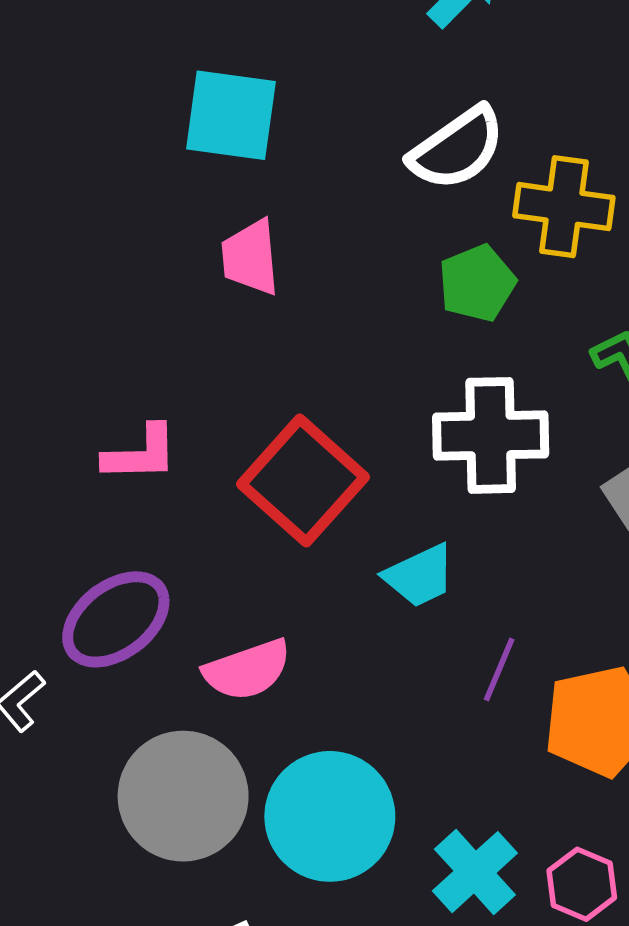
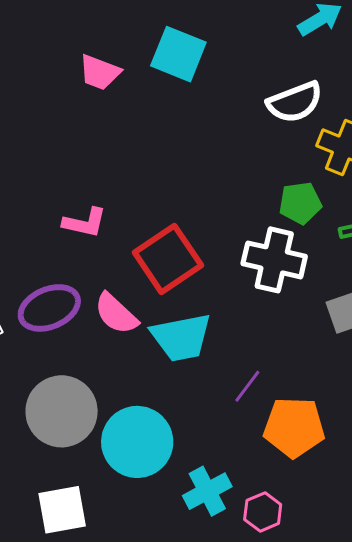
pink trapezoid: (250, 257) -> (100, 72), moved, turned -78
green pentagon: (477, 283) -> (300, 203), moved
cyan trapezoid: (420, 576) -> (181, 337), moved, size x1.5
pink semicircle: (247, 670) -> (116, 314), moved, turned 48

